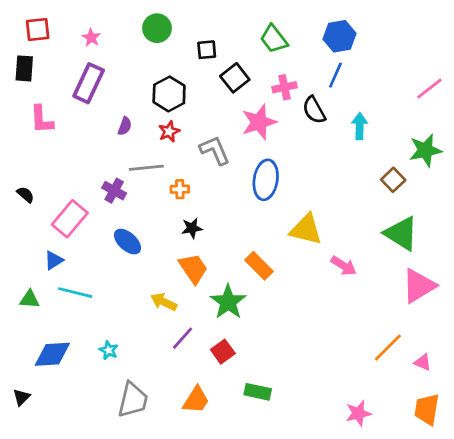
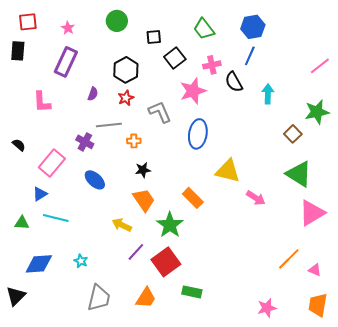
pink L-shape: (42, 119) -> (42, 102), moved
red square: (223, 352) -> (166, 262), size x1.6
black triangle: (21, 397) -> (16, 296), size x1.5

